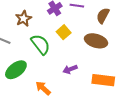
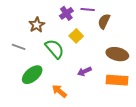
brown semicircle: (103, 16) -> (104, 21), moved
brown ellipse: (96, 41) -> (117, 54), moved

